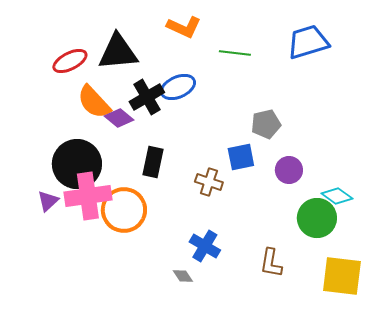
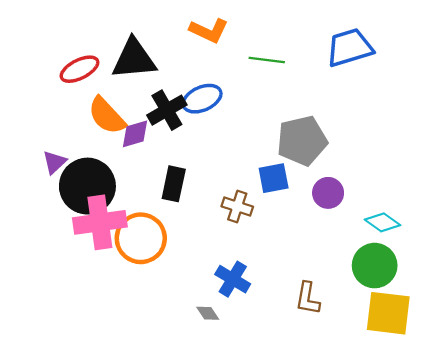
purple diamond: (119, 118) -> (135, 134), turned -56
gray pentagon: (266, 124) -> (302, 141), size x1.5
purple triangle: (48, 201) -> (54, 162), moved
green circle: (317, 218) -> (375, 266), moved

